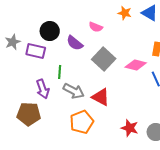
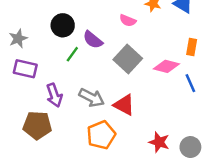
pink semicircle: (96, 27) -> (128, 20), moved
purple rectangle: (36, 51) -> (25, 69), moved
green line: (60, 72) -> (72, 54), moved, turned 32

